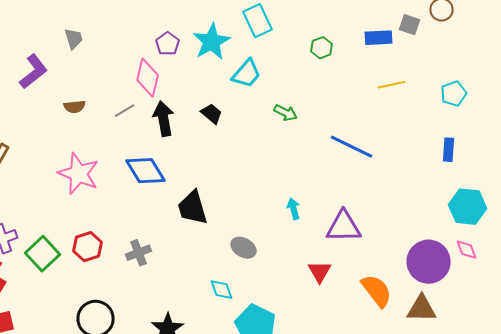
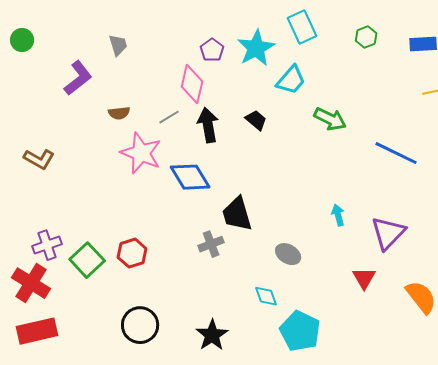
green hexagon: (322, 48) -> (366, 37), moved
green arrow: (286, 113) -> (330, 119), size x1.4
pink star: (79, 174) -> (141, 153), moved
purple triangle: (344, 227) -> (388, 233), turned -45
gray cross: (139, 253) -> (211, 244), moved

